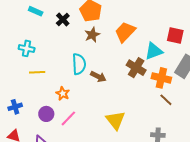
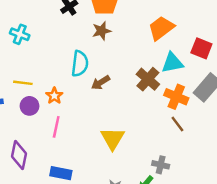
orange trapezoid: (125, 32) -> (161, 28), moved
yellow line: (37, 72) -> (23, 83), moved
brown arrow: (98, 77) -> (101, 82), turned 112
purple circle: (46, 114) -> (30, 106), moved
pink line: (68, 118) -> (56, 127), turned -42

